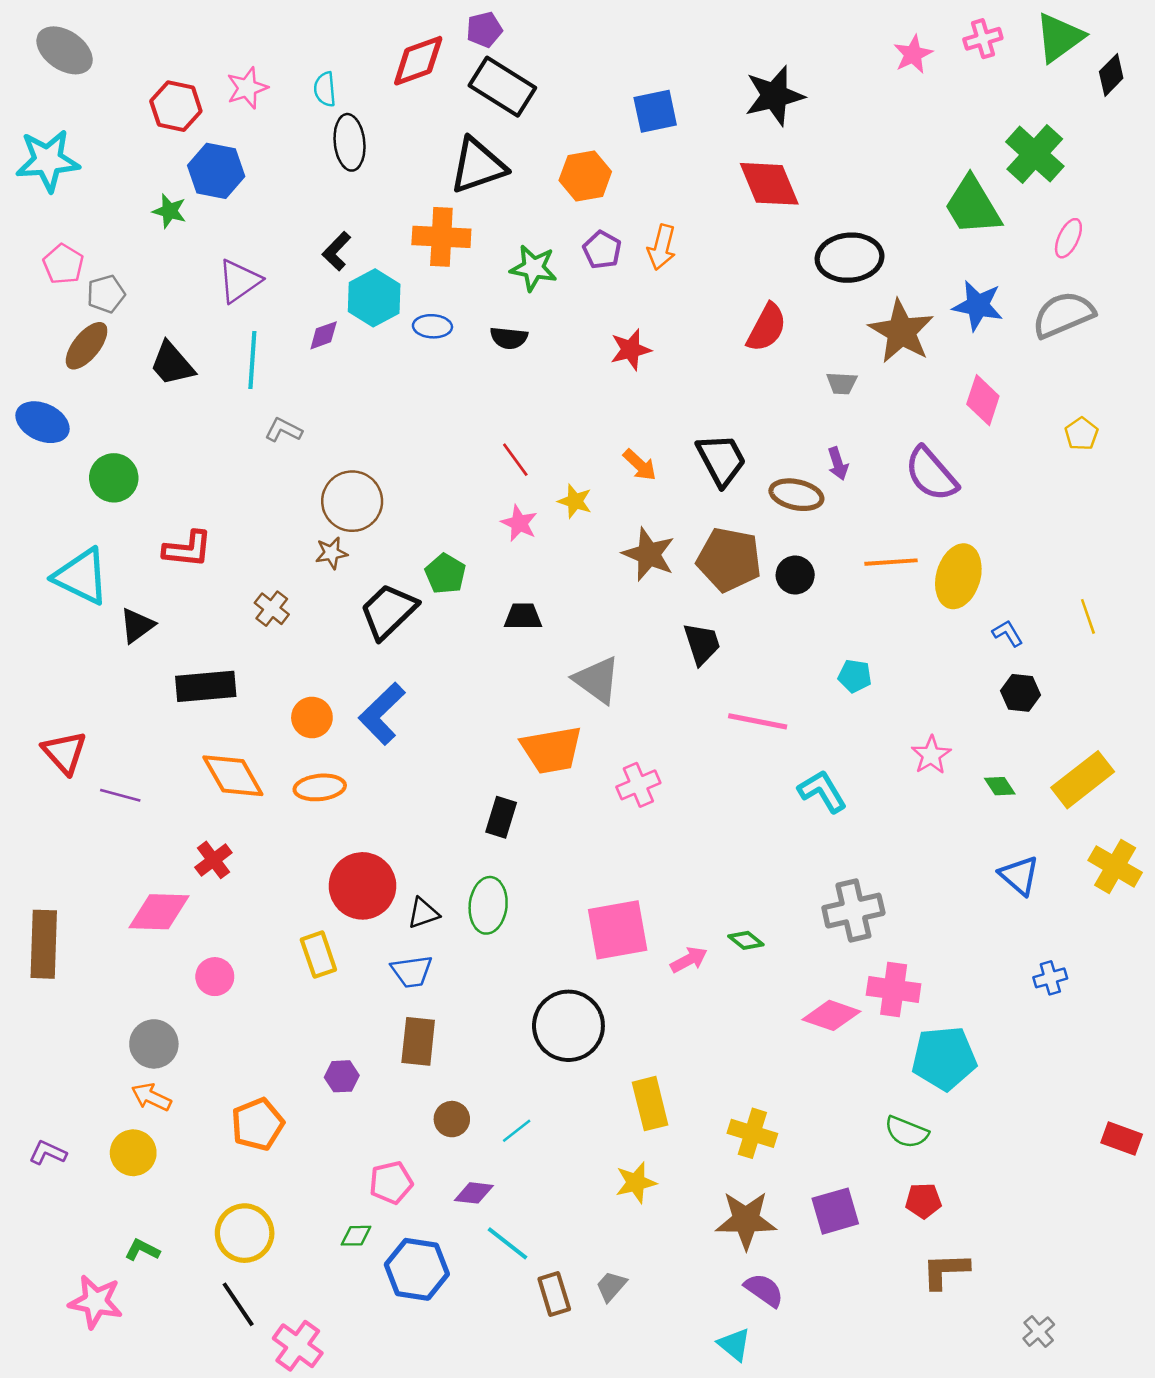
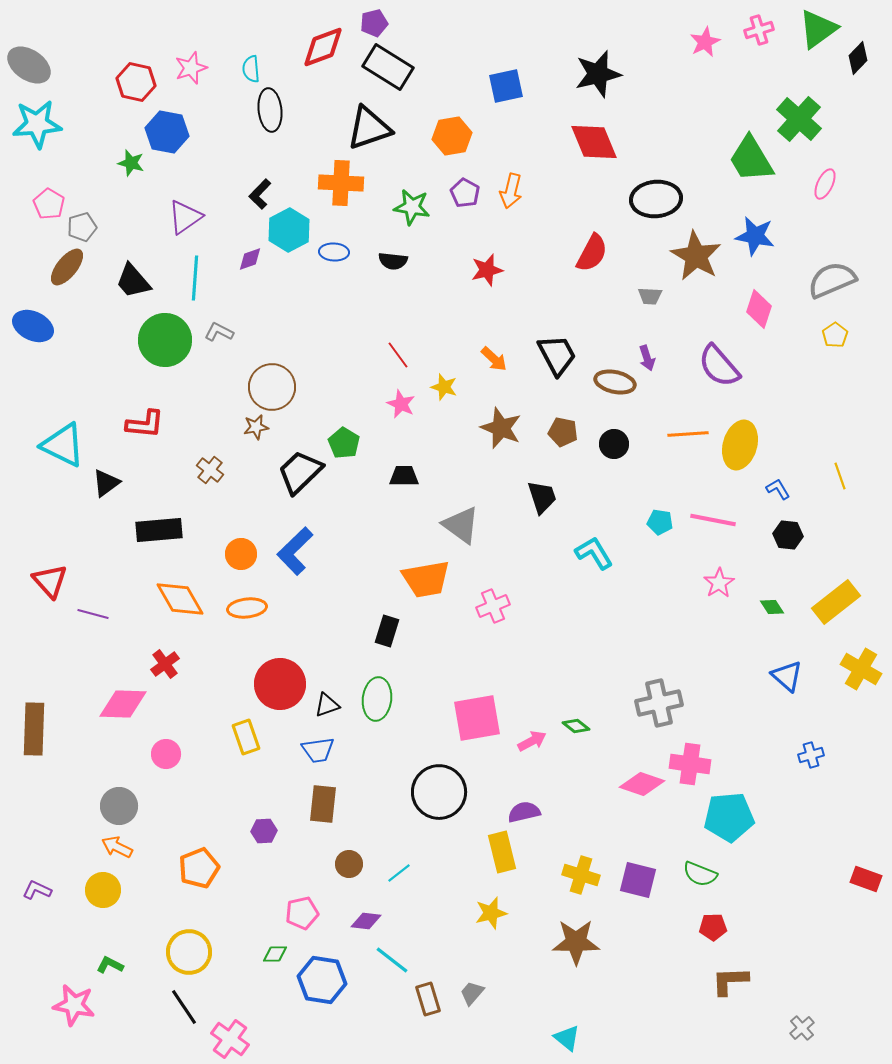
gray ellipse: (65, 50) -> (29, 65), moved
gray semicircle: (1063, 315) -> (832, 280), moved
green circle: (114, 478) -> (165, 340), moved, size x1.4
brown pentagon: (729, 559) -> (563, 432), size x0.6
pink line: (758, 721) -> (713, 520), moved
cyan L-shape: (822, 791) -> (594, 553), moved
purple square: (835, 1211) -> (638, 880), moved, turned 30
purple semicircle: (764, 1290) -> (524, 812), moved, turned -48

